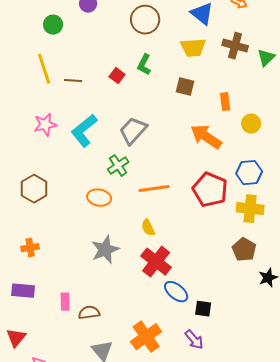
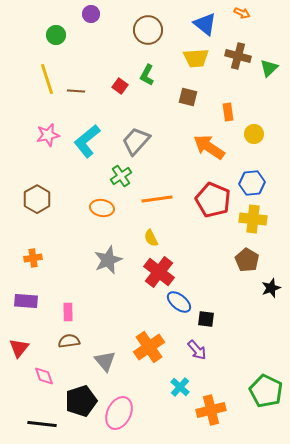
brown semicircle: (89, 313) -> (69, 341), moved

